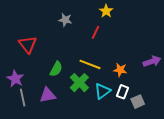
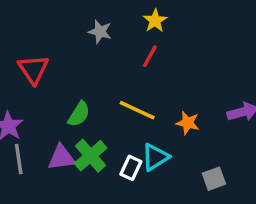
yellow star: (106, 11) -> (155, 21), moved
green cross: (79, 83) -> (91, 156), moved
white rectangle: (123, 92) -> (131, 168), moved

